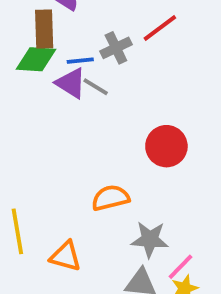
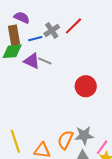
gray cross: (116, 48) -> (52, 30), moved
blue line: (80, 61) -> (35, 39), moved
orange semicircle: (110, 198) -> (65, 140), moved, turned -42

